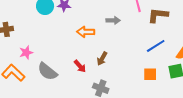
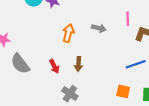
orange arrow: (86, 32) -> (68, 33), turned 90
brown arrow: (102, 59) -> (78, 64), turned -40

